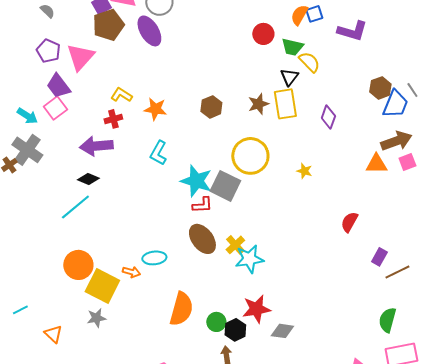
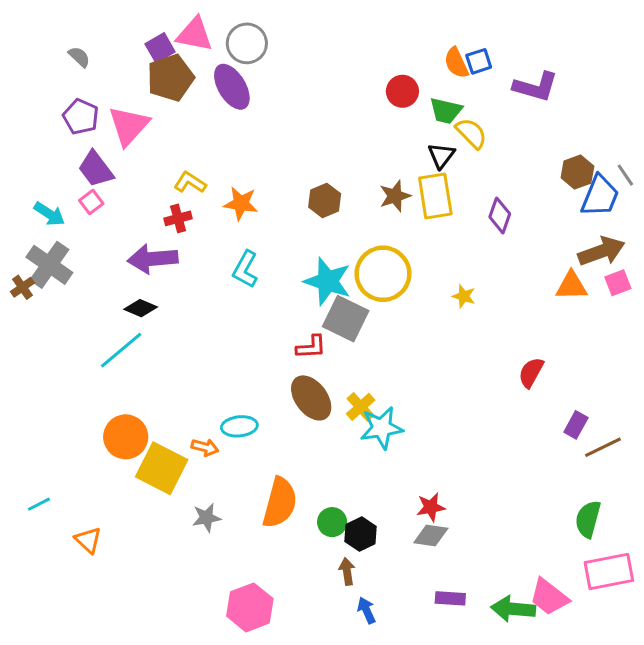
orange semicircle: (299, 15) -> (456, 63), turned -55
pink square: (55, 108) -> (91, 202), size x0.7
cyan star: (196, 181) -> (328, 281), moved
red star: (256, 309) -> (431, 507), moved, size x0.7
gray star: (96, 318) -> (206, 518), moved

